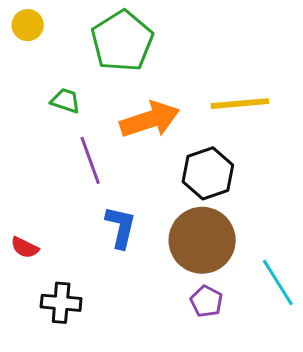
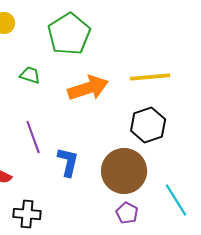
purple line: (90, 160) -> (33, 137), moved
black hexagon: (208, 173) -> (148, 125), moved

